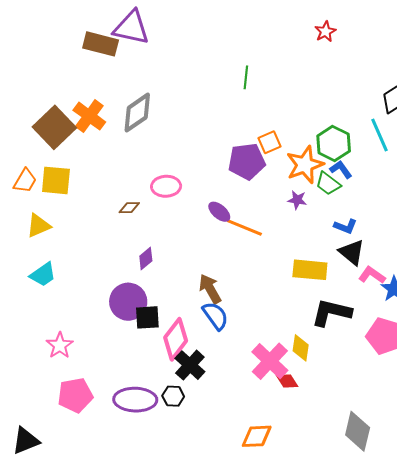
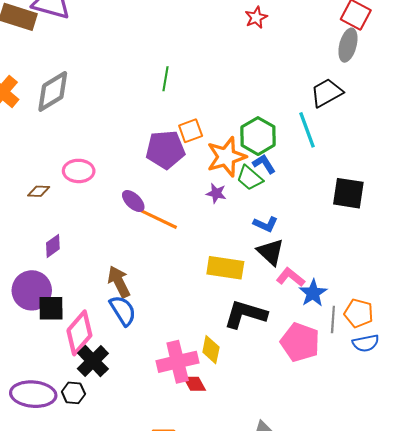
green line: (246, 77) -> (165, 79), moved
pink cross: (270, 361) -> (178, 362), turned 30

